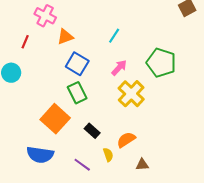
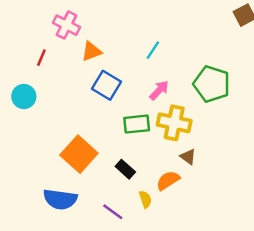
green rectangle: (77, 93) -> (137, 124), moved, turned -70
yellow cross: (131, 94) -> (174, 123), turned -32
brown triangle: (142, 165) -> (188, 157), moved, turned 40

